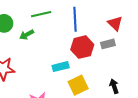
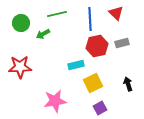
red triangle: (115, 23) -> (116, 13), moved

